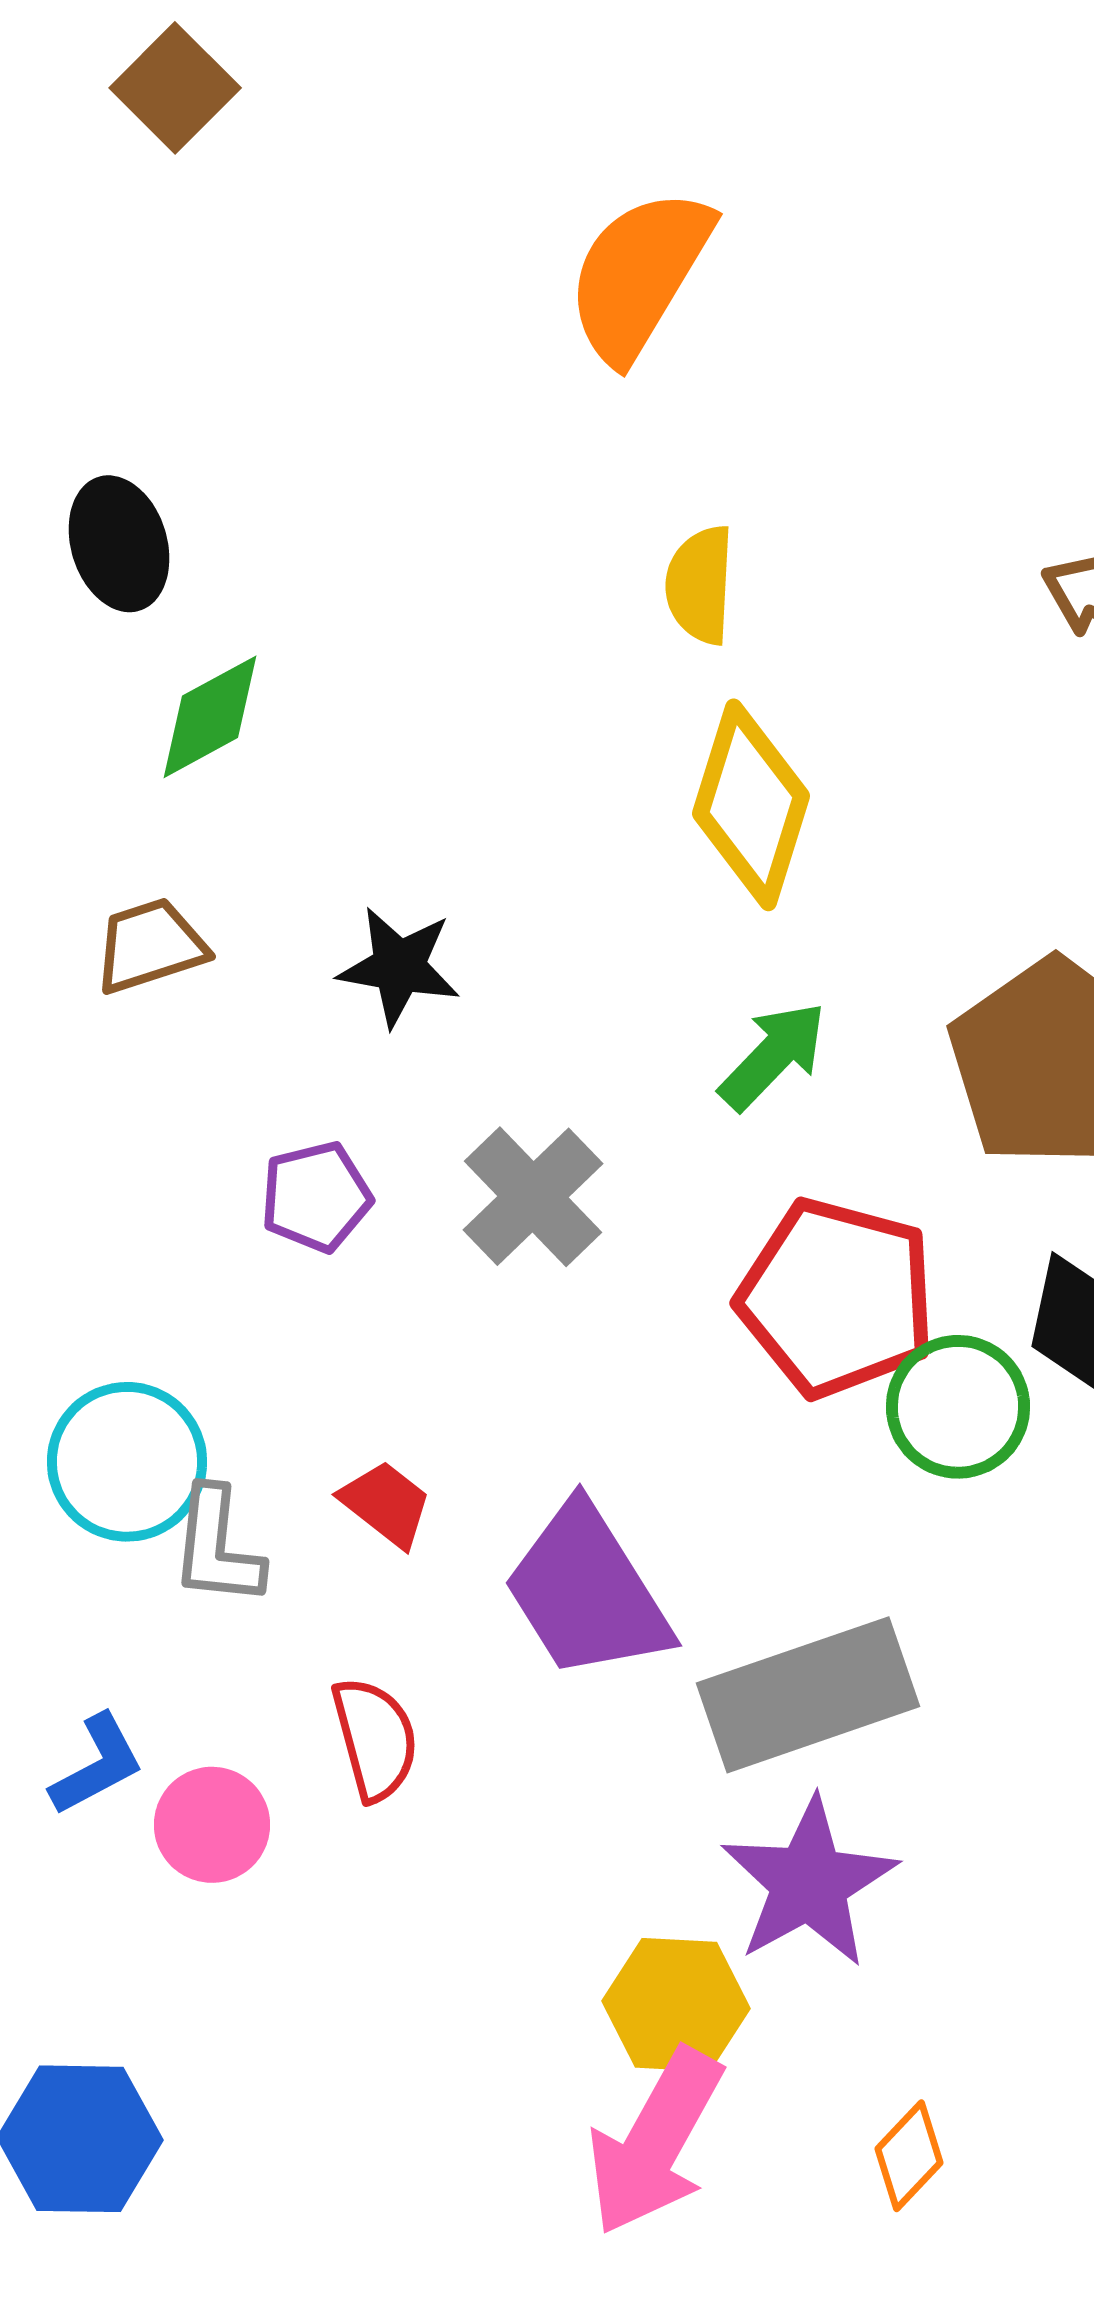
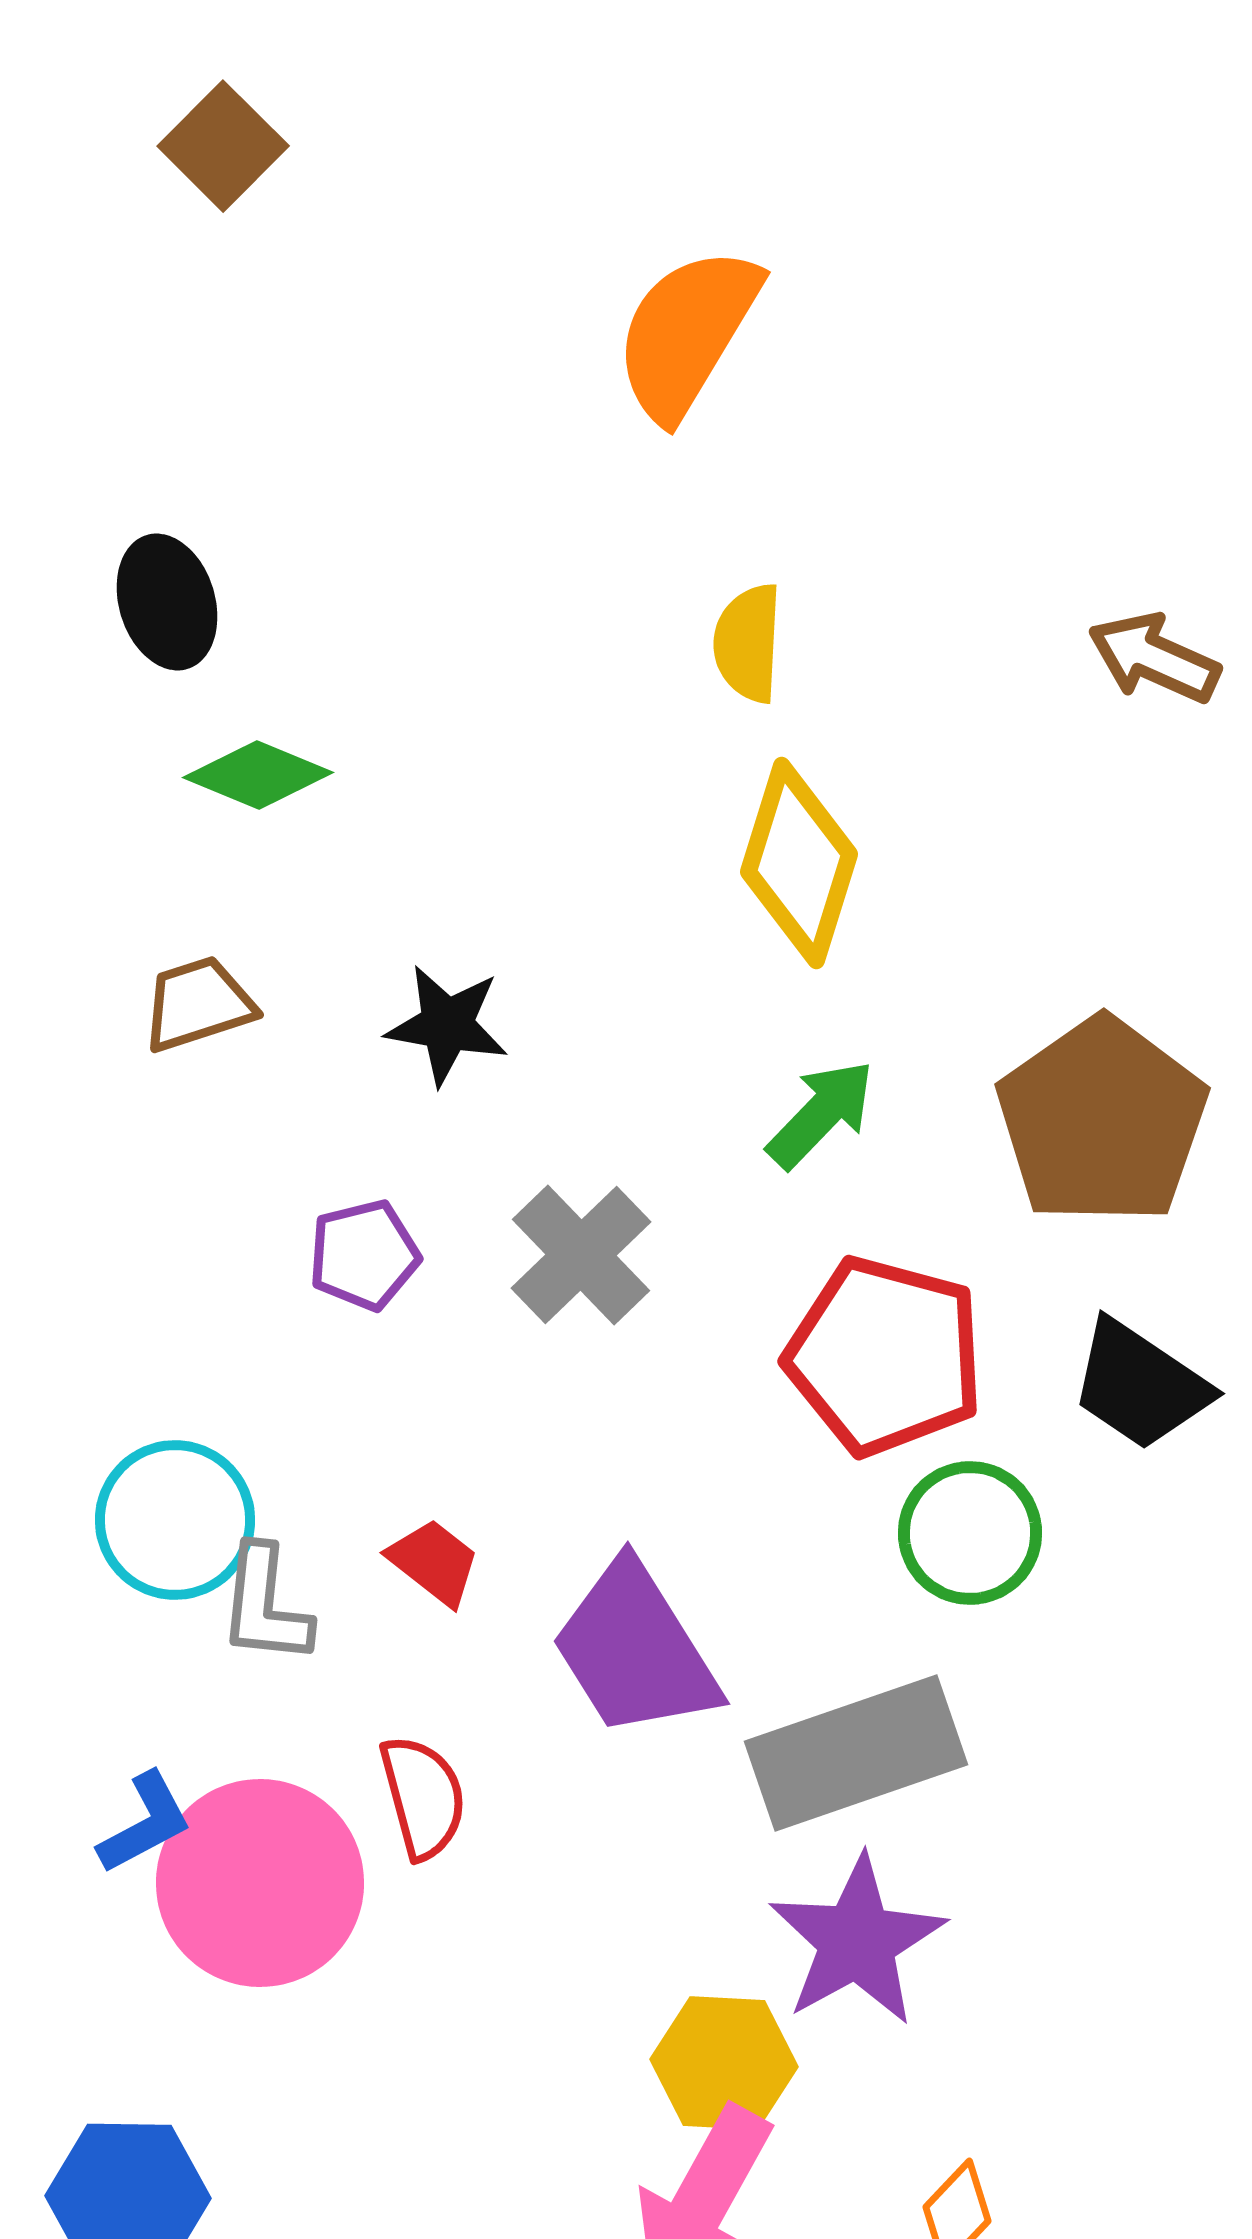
green diamond: (210, 717) -> (258, 775), turned 51
green circle: (958, 1407) -> (970, 1533), moved
pink circle: (212, 1825) -> (260, 1883), size x1.8

